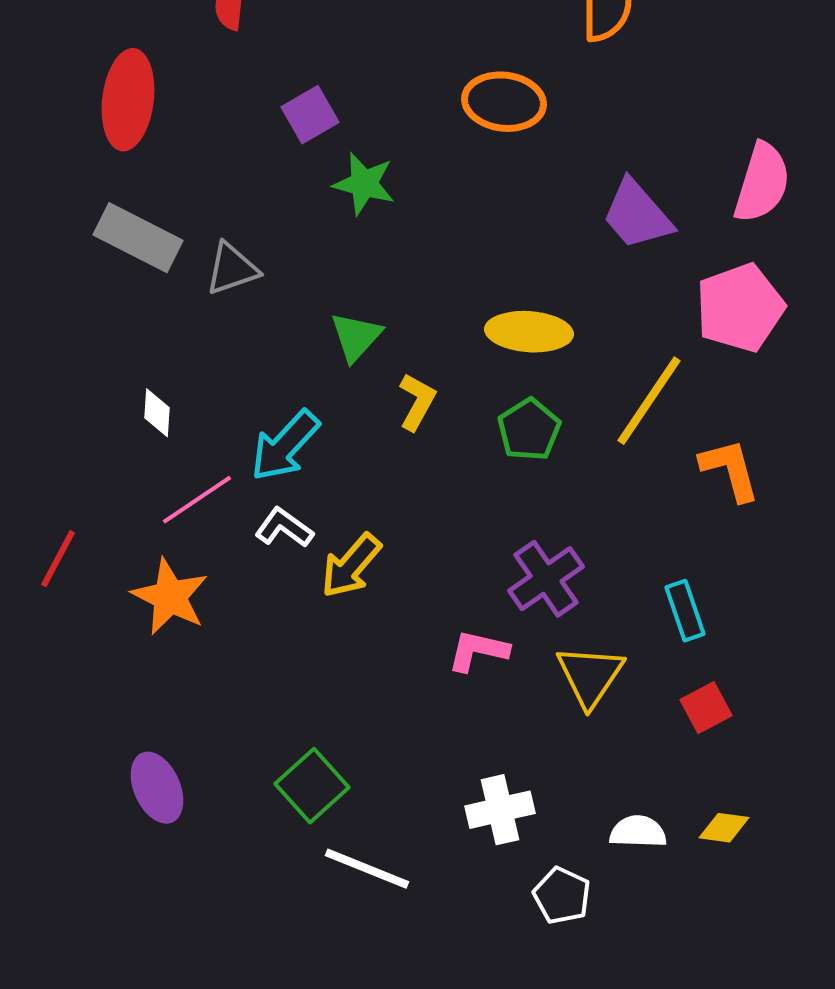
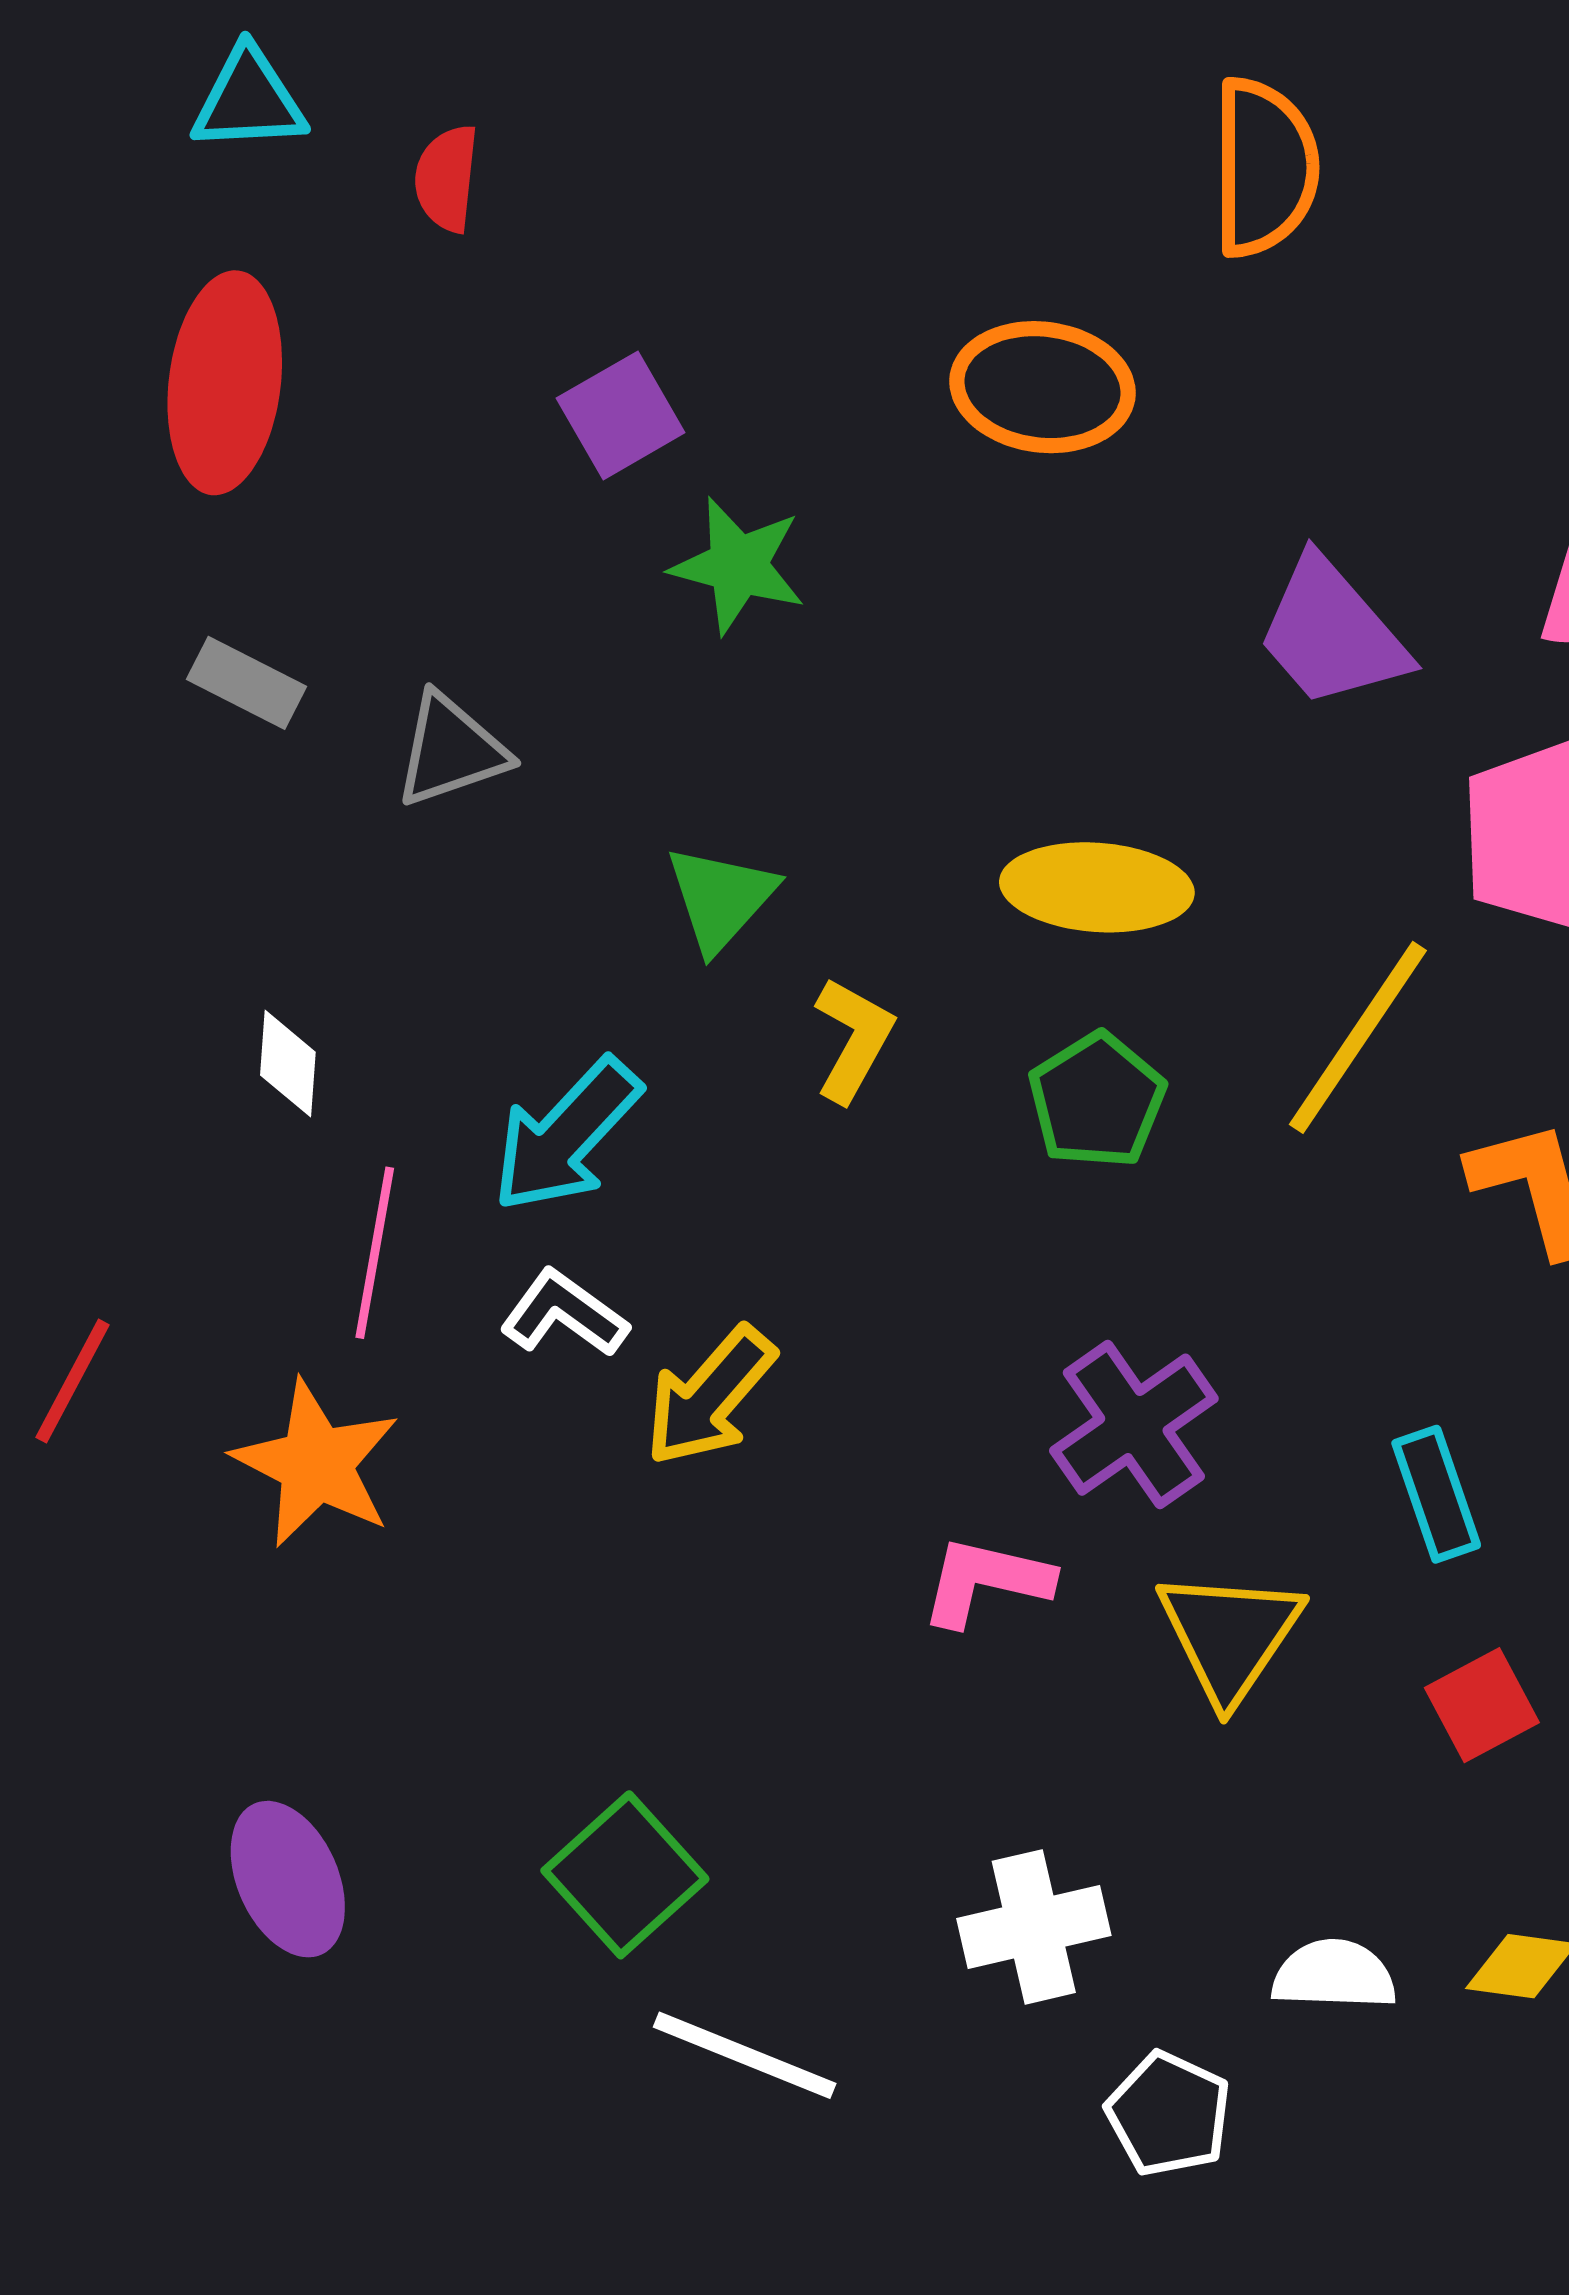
gray rectangle: (138, 238) -> (246, 683), size x0.6
pink line: (197, 500) -> (375, 1253), turned -46

